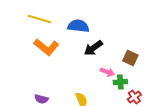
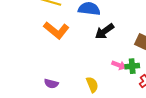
pink arrow: (107, 72) -> (119, 65), moved

